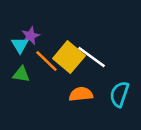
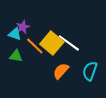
cyan triangle: (20, 45) -> (15, 34), turned -40
orange semicircle: (81, 94) -> (61, 71), turned -42

